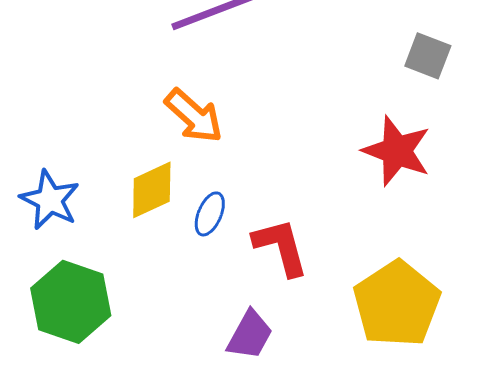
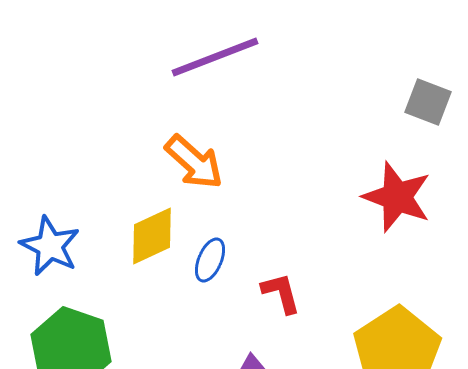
red L-shape: (281, 247) -> (281, 293), size x0.7

